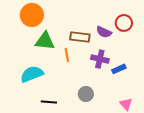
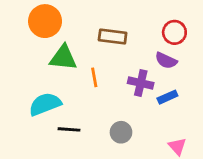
purple semicircle: (104, 32) -> (166, 60), moved
brown rectangle: (80, 37) -> (113, 37), moved
black line: (49, 102) -> (69, 129), moved

